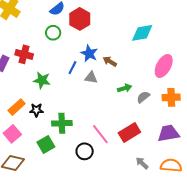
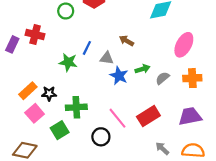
blue star: (89, 53) -> (119, 76), moved
green star: (42, 80) -> (68, 62), moved
pink square: (12, 134) -> (35, 113), moved

